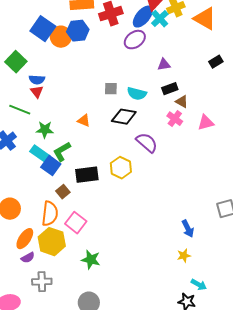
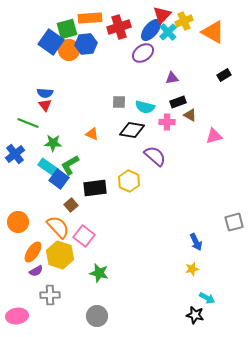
green square: (16, 62) -> (67, 29), moved, turned 30
pink cross: (175, 119) -> (167, 122), moved, turned -35
orange semicircle: (50, 214) -> (58, 227), turned -50

